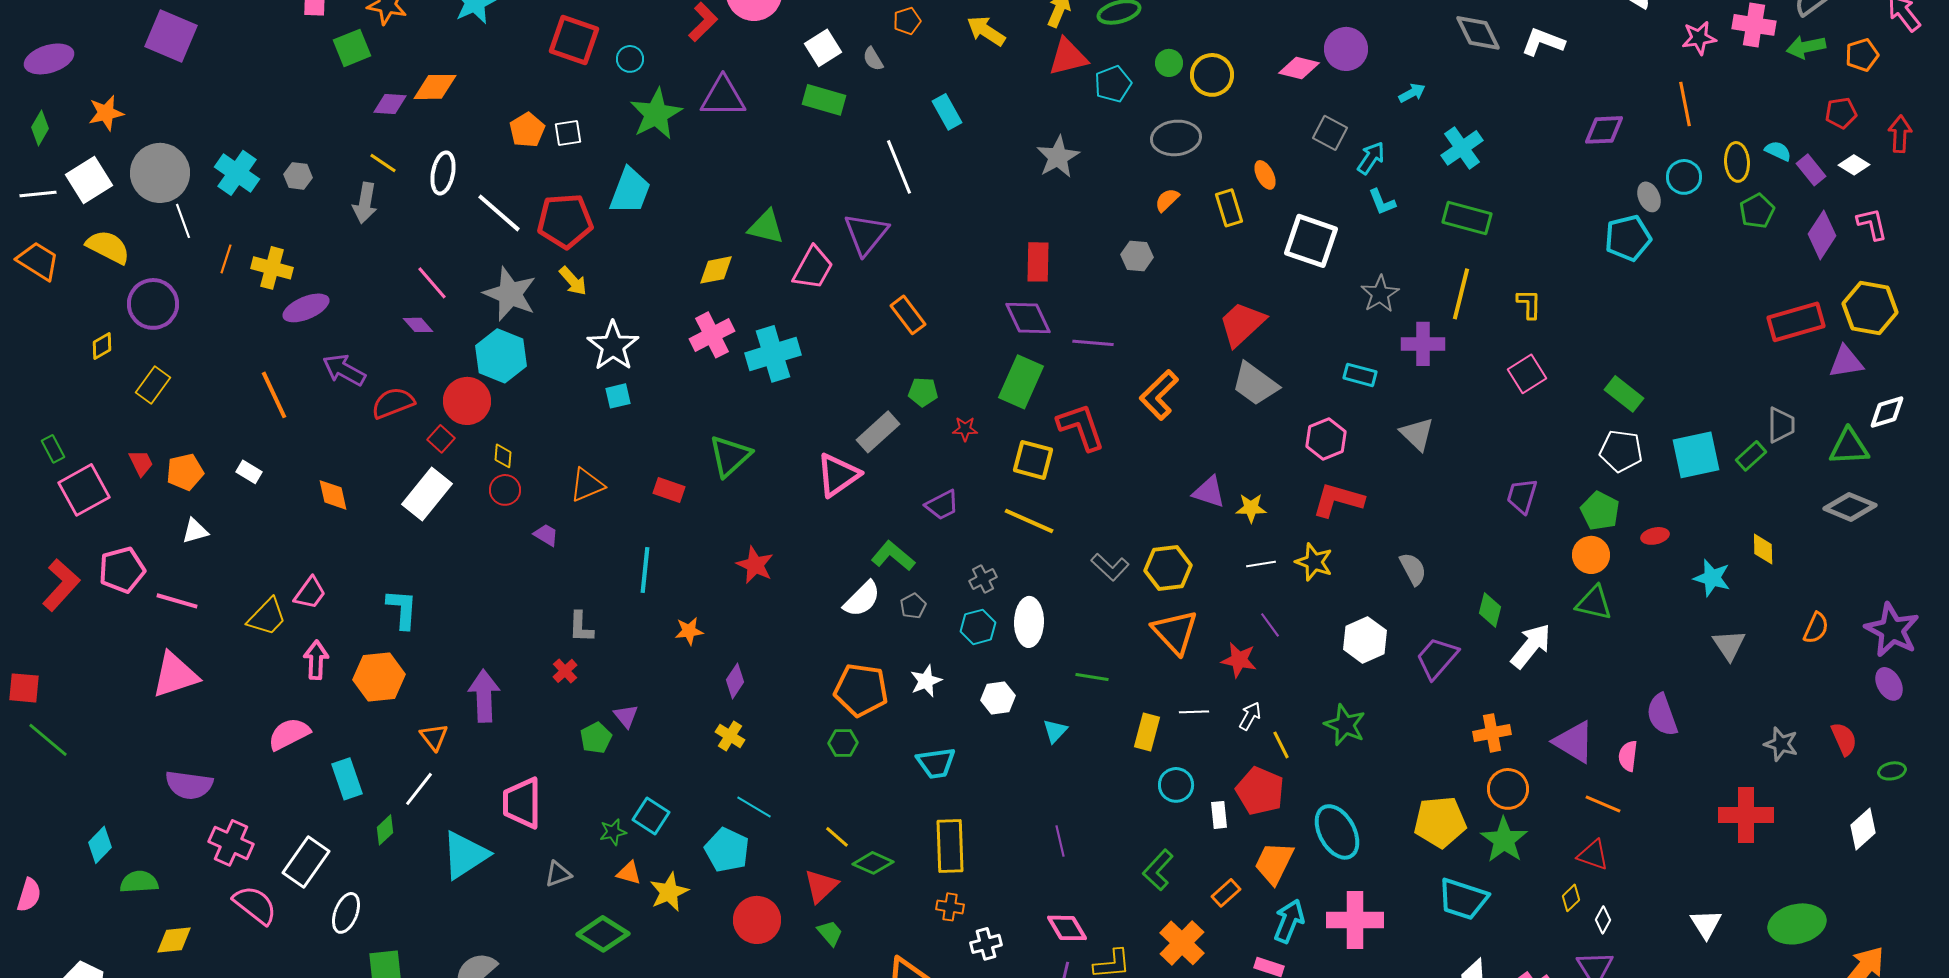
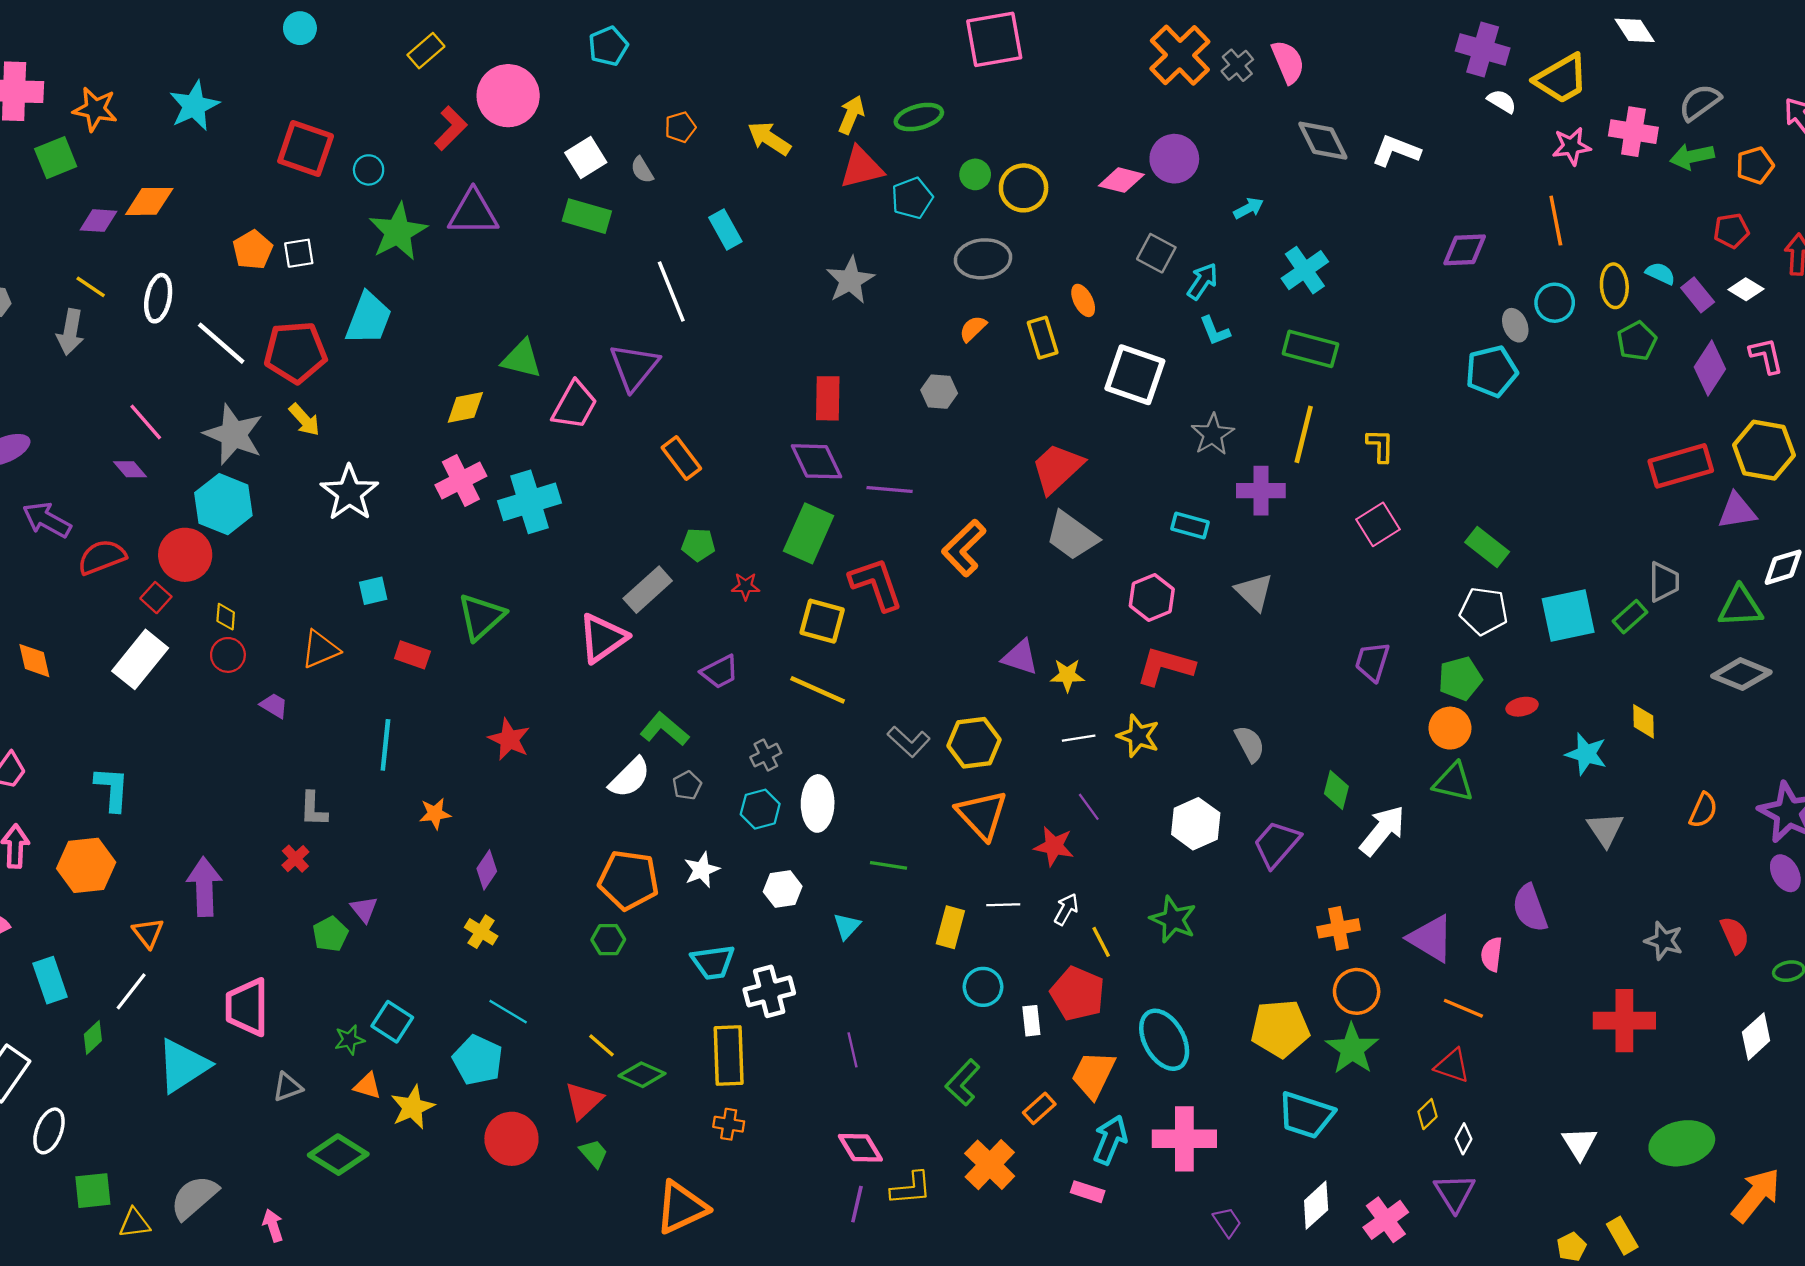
cyan square: (618, 396) -> (373, 591), moved
green pentagon: (1600, 511) -> (1460, 679), turned 30
white cross: (986, 944) -> (769, 991), moved, size x1.4

